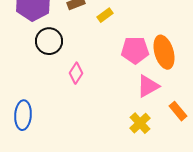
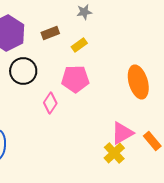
pink pentagon: (135, 50) -> (75, 79), moved
pink triangle: (148, 86) -> (122, 133), moved

